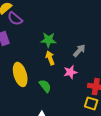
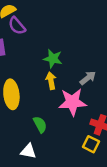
pink star: (70, 72) -> (72, 102), size x1.6
green semicircle: (45, 86) -> (40, 124), moved

